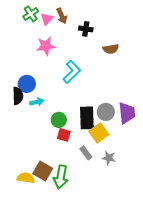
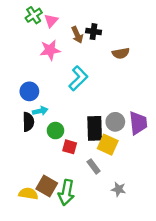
brown arrow: (62, 16) -> (77, 35), moved
black semicircle: (18, 96) -> (28, 122), moved
green circle: (59, 120) -> (55, 131), moved
yellow square: (99, 133) -> (108, 145), turned -30
gray star: (109, 158) -> (119, 189), moved

